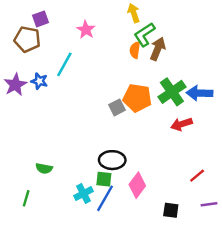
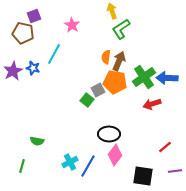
brown arrow: (158, 49) -> (119, 61), moved
orange semicircle: (135, 50) -> (106, 57), moved
black ellipse: (112, 160) -> (109, 134), moved
green square: (104, 179) -> (87, 100), moved, turned 32
black square: (171, 210) -> (143, 176), size x1.5

